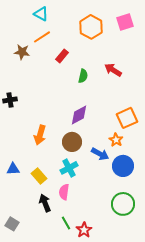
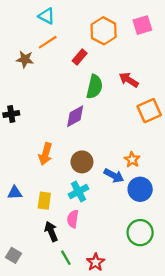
red rectangle: (62, 56) -> (80, 57), moved
green semicircle: (83, 76) -> (94, 87), size x1.5
purple diamond: (79, 115) -> (75, 116), moved
orange square: (127, 118) -> (149, 111), moved
yellow rectangle: (39, 176) -> (44, 201), turned 49
green line: (66, 223) -> (66, 258), moved

